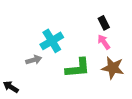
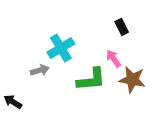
pink arrow: (104, 42) -> (113, 58), moved

